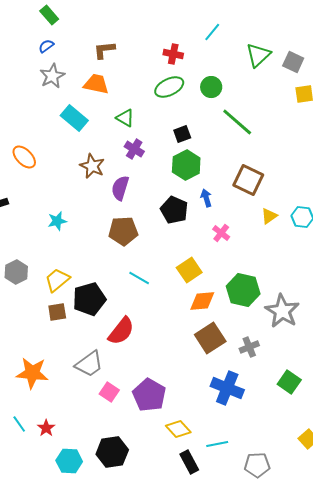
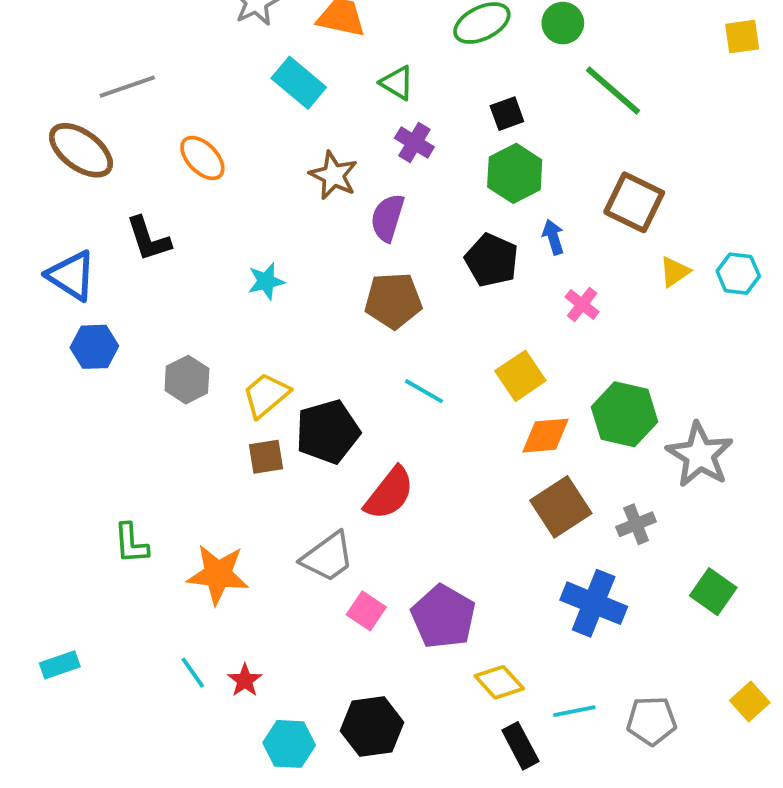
gray pentagon: (257, 465) -> (652, 721), moved

